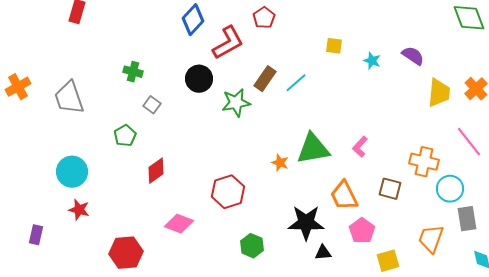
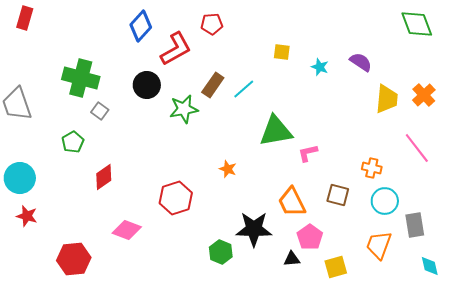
red pentagon: (264, 18) -> (212, 24), turned 30
green cross: (133, 72) -> (81, 78), size x1.8
pink L-shape: (360, 147) -> (308, 153), turned 35
green triangle: (313, 149) -> (276, 131), moved
orange cross: (424, 162) -> (372, 168), size x0.7
cyan circle: (450, 189) -> (385, 201), moved
green hexagon: (252, 246) -> (221, 252), moved
black triangle: (323, 253) -> (292, 259), moved

